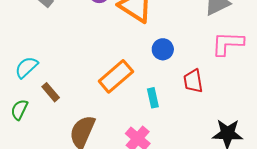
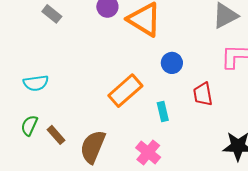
cyan semicircle: (26, 67) -> (36, 83), turned -145
brown rectangle: (51, 92) -> (56, 135), moved

